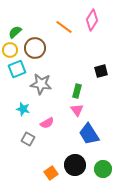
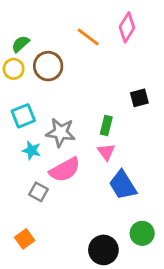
cyan square: (17, 69) -> (23, 116), moved
gray star: (41, 84) -> (61, 132), moved
pink semicircle: (47, 123) -> (65, 170), size x1.6
black circle: (75, 165) -> (103, 250), moved
orange square: (51, 173) -> (25, 239), moved

